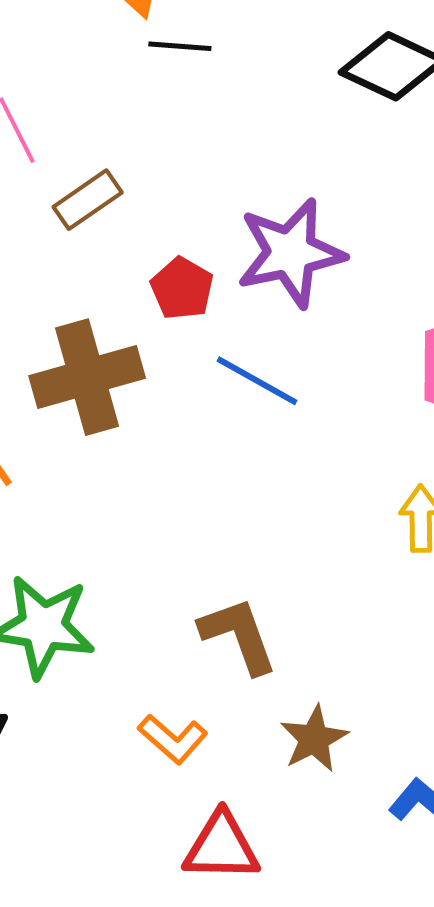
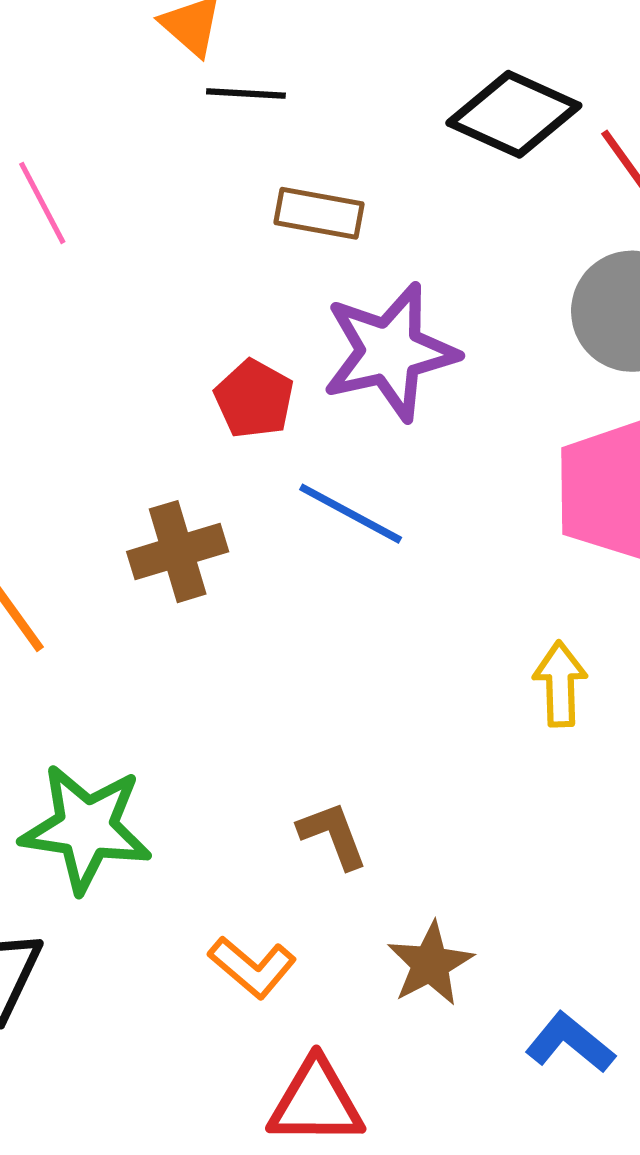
brown rectangle: (88, 200) -> (319, 213), moved, turned 46
brown cross: (87, 377) -> (178, 552), moved, size x0.7
brown L-shape: (238, 635) -> (333, 835), size x0.7

